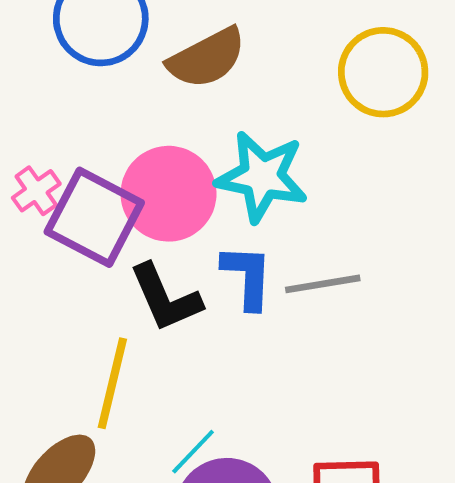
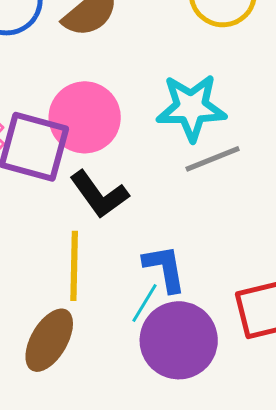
cyan star: (262, 177) -> (191, 107), moved
blue L-shape: (247, 277) -> (165, 268), moved

